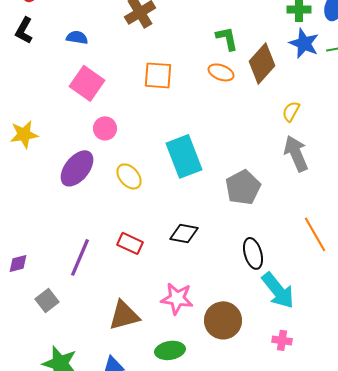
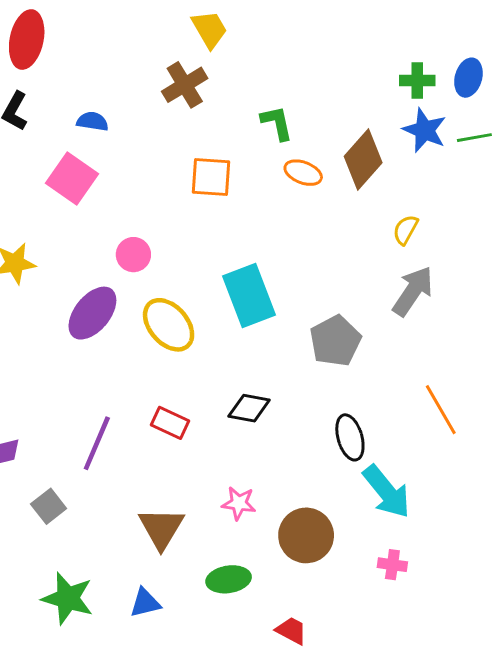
green L-shape: (227, 38) -> (277, 123), moved
pink square: (87, 83) -> (72, 178), moved
gray arrow: (296, 153) -> (413, 291), turned 57
yellow ellipse: (129, 176) -> (169, 325), size x1.4
pink star: (177, 298) -> (239, 503), size x0.7
brown triangle: (124, 315) -> (161, 528), turned -44

